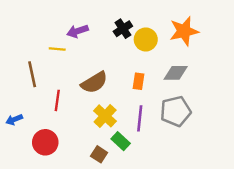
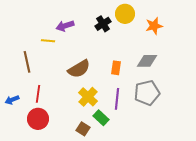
orange star: (184, 31) -> (154, 26), size x0.7
yellow circle: (146, 39) -> (125, 14), moved
red line: (57, 100) -> (38, 94), moved

